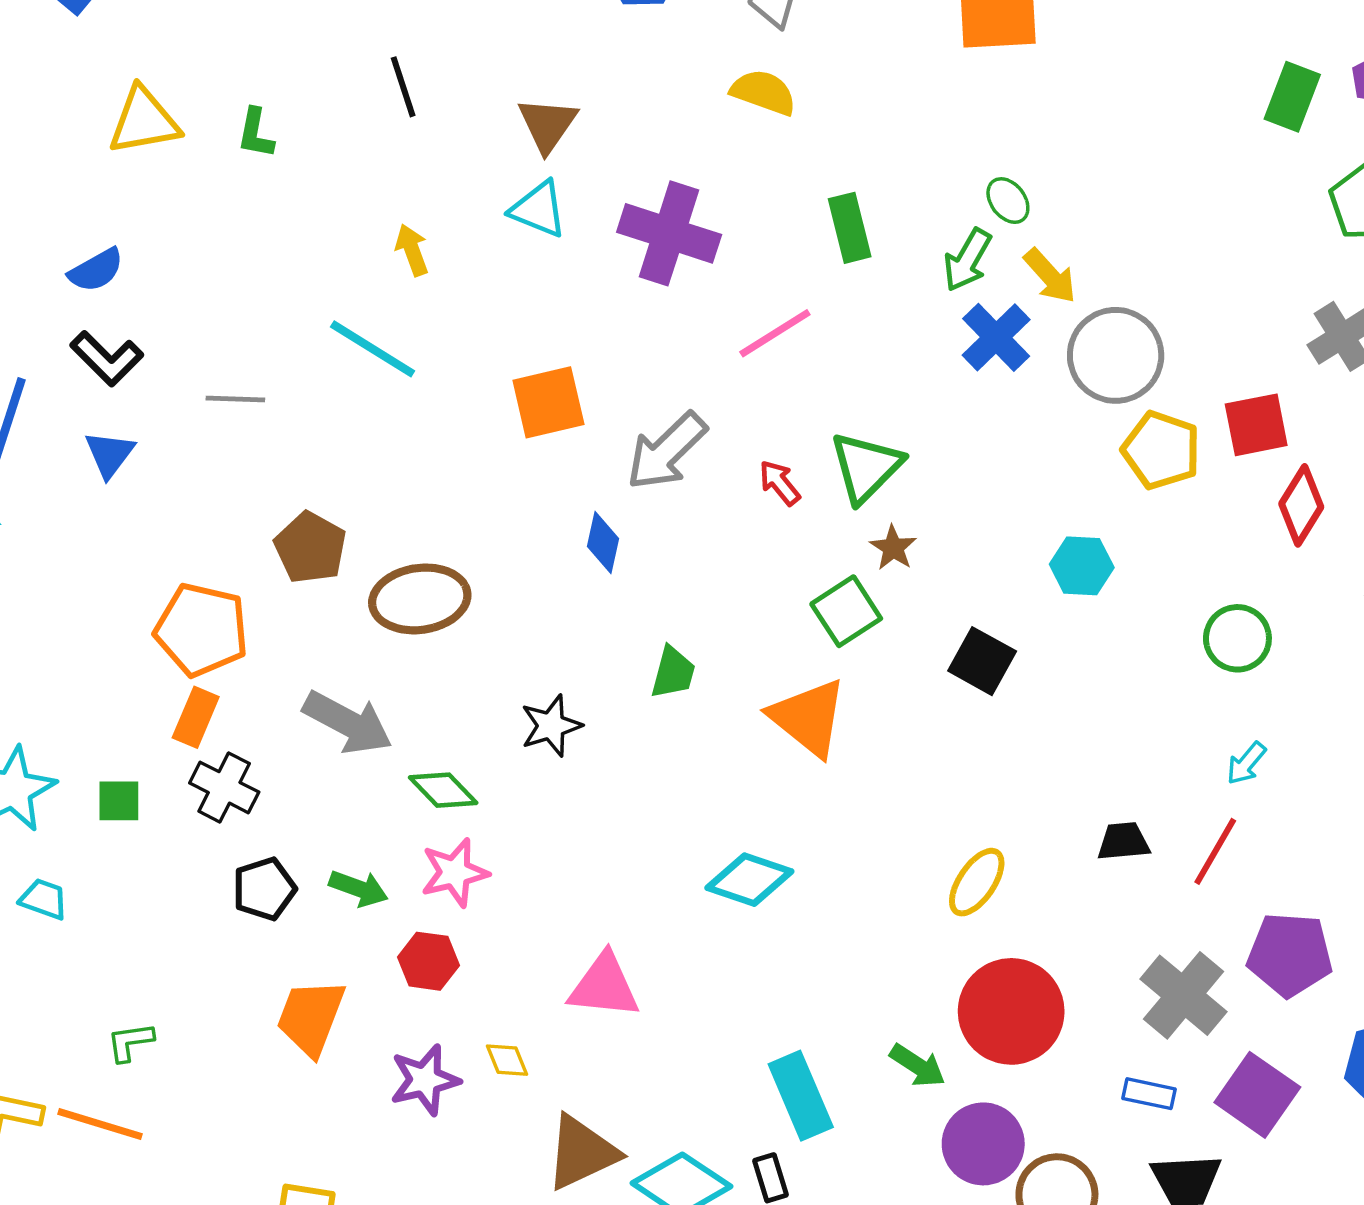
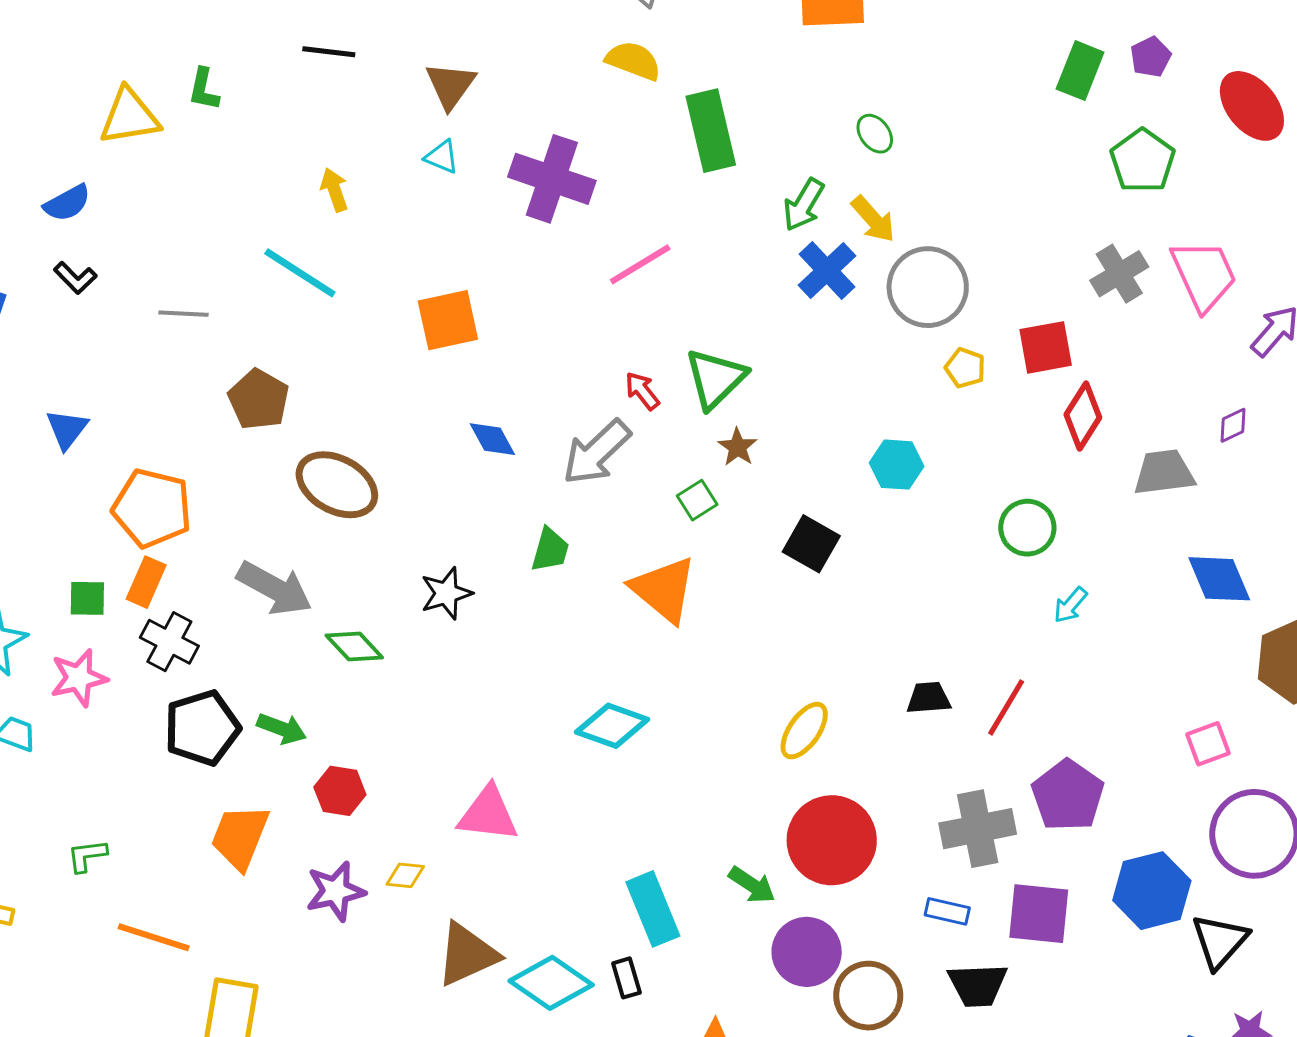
black line: (403, 87) -> (329, 52), turned -66
yellow triangle: (144, 121) -> (129, 117), moved
green ellipse: (1008, 201) -> (875, 134), moved
cyan triangle: (538, 209) -> (442, 157), size x0.7
green rectangle: (850, 228) -> (711, 131), moved, size x1.4
black L-shape: (107, 358) -> (75, 278), size x0.7
yellow pentagon: (1161, 450) -> (965, 368), size x0.6
gray arrow: (667, 451) -> (597, 452), moved
blue triangle: (110, 454) -> (67, 429), moved
blue diamond: (603, 542) -> (492, 439), turned -42
brown pentagon: (310, 548) -> (259, 399), moved
brown ellipse: (420, 599) -> (337, 485), turned 36
green square: (846, 611) -> (697, 500), size x0.7
cyan arrow: (1246, 763) -> (1070, 605), moved
green square: (119, 801) -> (87, 598), moved
pink star: (455, 873) -> (79, 678), moved
black pentagon: (264, 889) -> (202, 728), size x1.4
purple pentagon: (1290, 955) -> (1068, 795), turned 30
gray cross: (1184, 995) -> (978, 829), turned 38
yellow diamond: (507, 1060) -> (405, 875), turned -63
purple square: (1257, 1095) -> (1039, 914), turned -30
orange line: (100, 1124) -> (154, 937), moved

